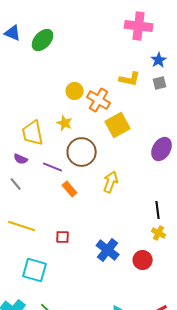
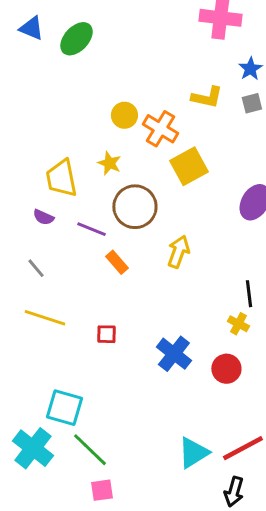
gray line: (16, 184) -> (36, 268), moved
yellow cross: (159, 233) -> (238, 324), moved
cyan square: (35, 270) -> (64, 408), moved

